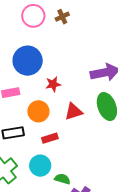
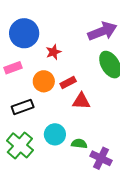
red triangle: (74, 111) -> (81, 101), moved, turned 30
red rectangle: (50, 138) -> (68, 83), moved

